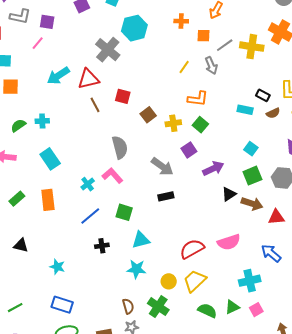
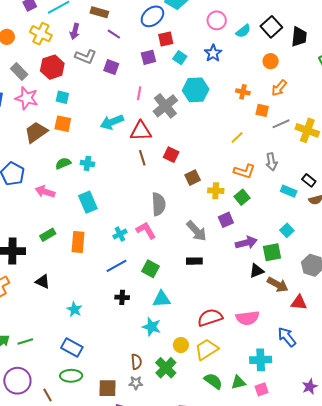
pink line: (38, 43) -> (139, 93), moved, turned -40
gray arrow: (211, 65) -> (271, 162), moved
green square: (252, 176) -> (272, 252), moved

